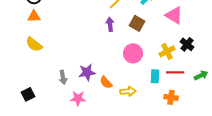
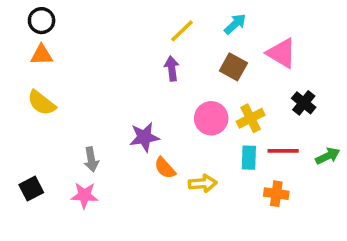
brown square: (137, 23) -> (233, 67), moved
yellow cross: (167, 51) -> (251, 118), moved
purple star: (87, 72) -> (144, 137), moved
pink star: (78, 98) -> (84, 195), moved

